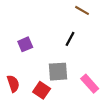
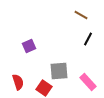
black line: (70, 39) -> (88, 39), moved

